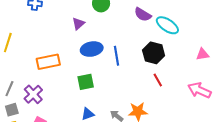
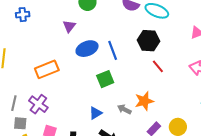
green square: (86, 82) -> (105, 79), moved
gray square: (12, 110) -> (20, 123), turned 32

